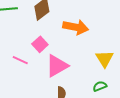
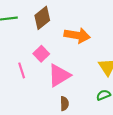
pink line: (20, 60) -> (22, 70), turned 49

